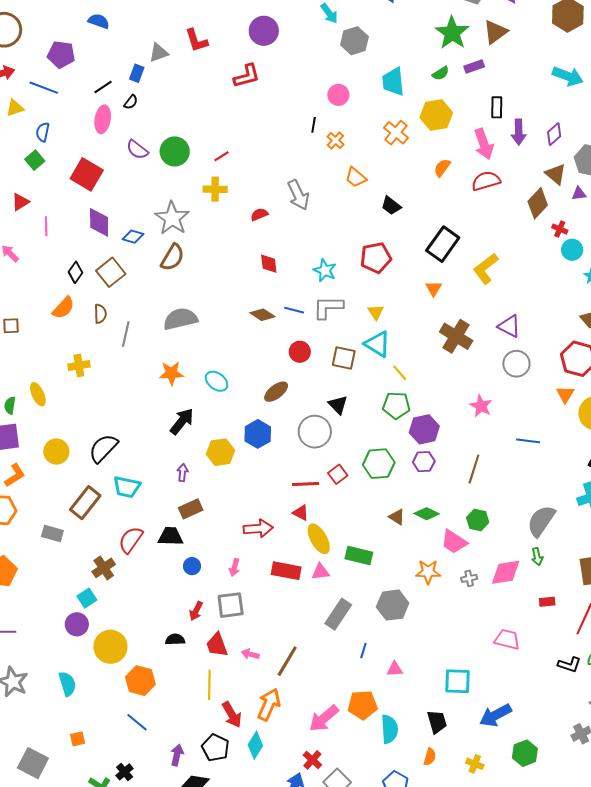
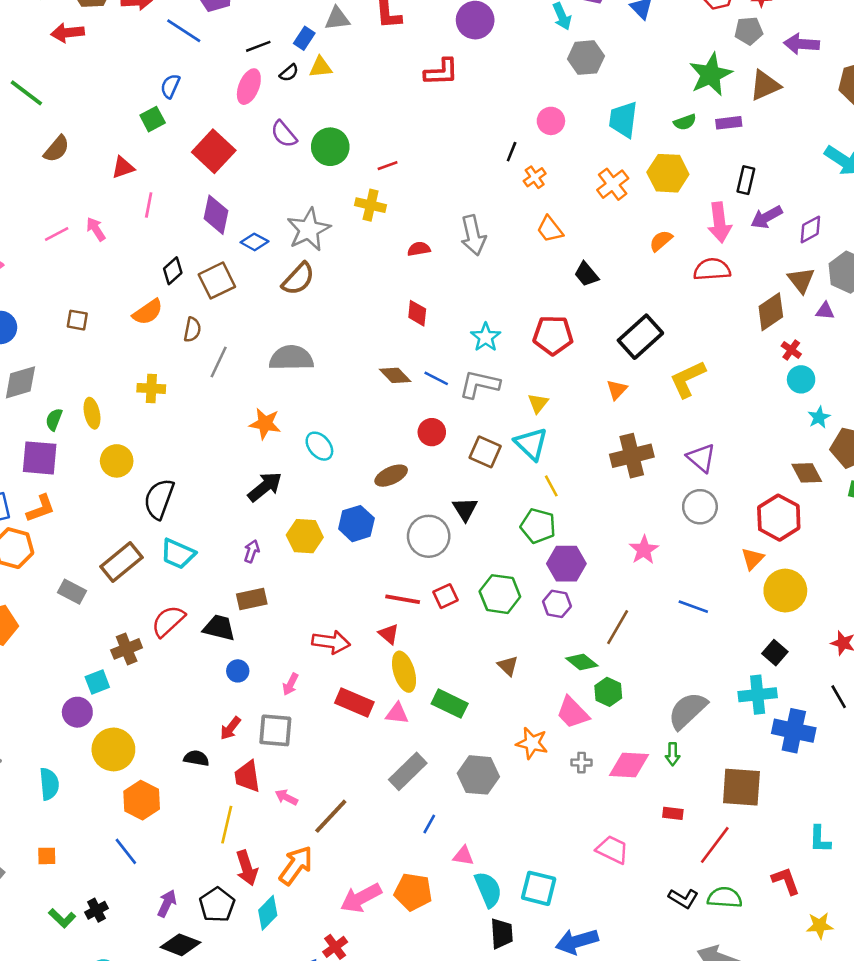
yellow triangle: (15, 108) -> (321, 67), moved
purple arrow: (519, 132) -> (767, 217), turned 50
brown cross: (456, 336) -> (632, 456), turned 32
black semicircle: (103, 448) -> (159, 499), turned -36
yellow circle: (56, 452) -> (117, 461), moved
green diamond: (427, 514) -> (582, 662), moved
cyan semicircle: (389, 729) -> (488, 889), moved, turned -32

